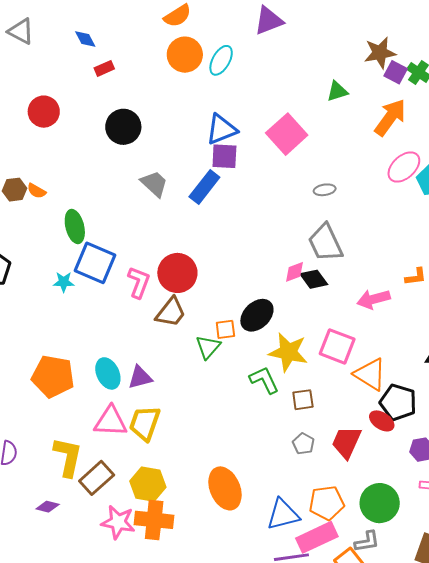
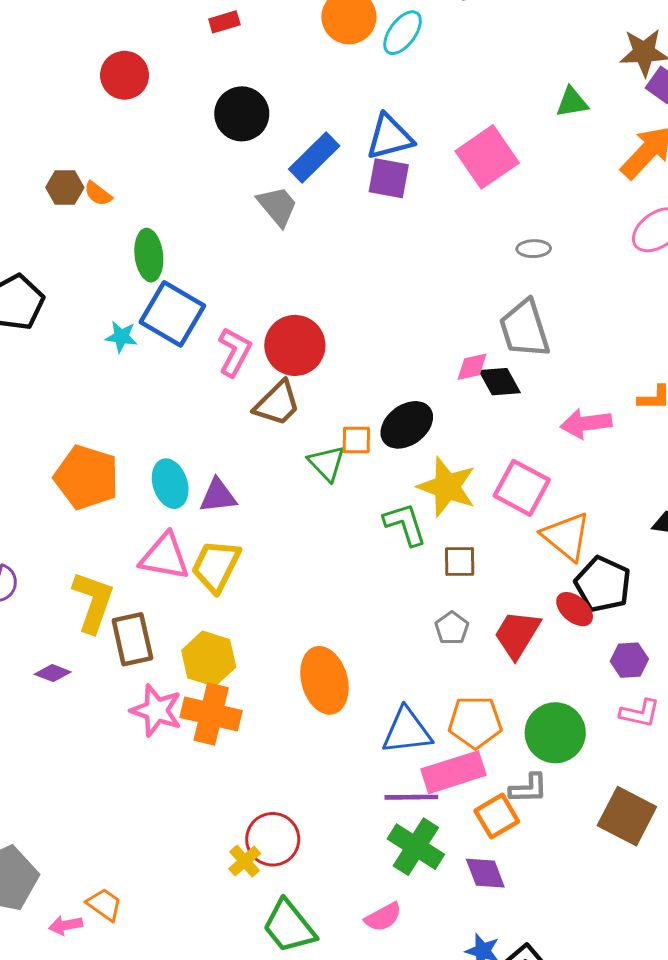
blue rectangle: (204, 187) -> (314, 157), moved
green triangle: (208, 347) -> (327, 463), turned -32
brown rectangle: (97, 478) -> (132, 639), turned -68

